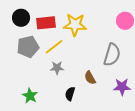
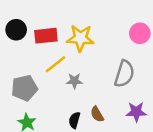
gray pentagon: (28, 47) -> (24, 88), moved
gray star: (57, 68) -> (74, 81), moved
brown semicircle: (90, 78) -> (97, 114), moved

